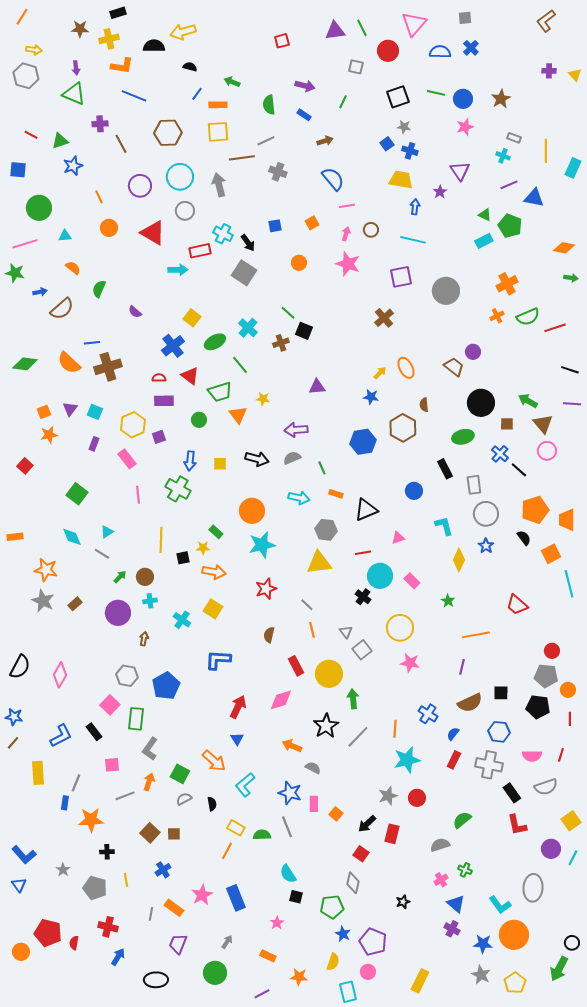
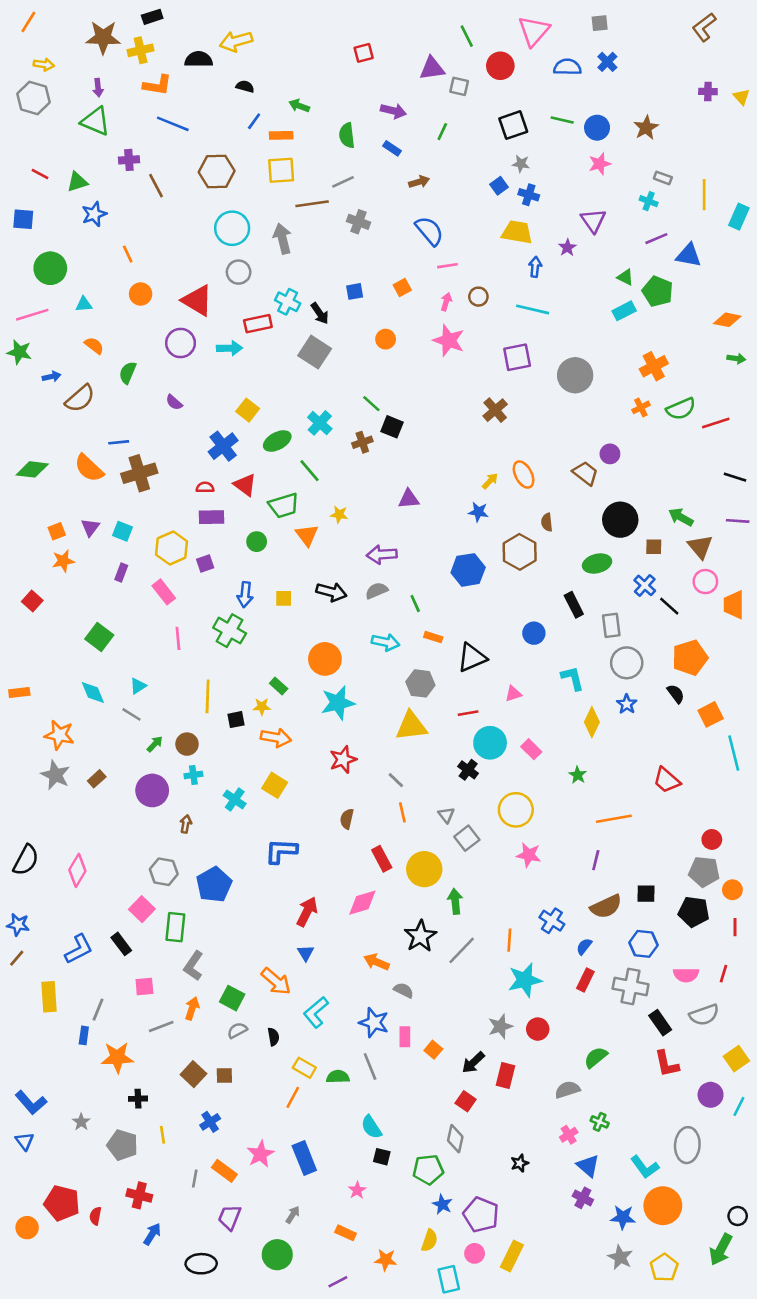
brown star: (80, 29) -> (103, 37), size x1.5
purple triangle: (335, 31) -> (432, 68), moved
purple circle: (140, 186) -> (181, 343), moved
orange trapezoid: (567, 520) -> (734, 605), moved
yellow rectangle: (420, 981) -> (512, 1256), moved

